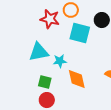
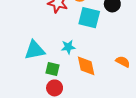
cyan triangle: (39, 52) -> (35, 50), moved

